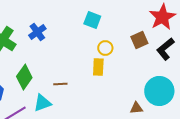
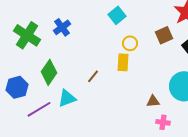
cyan square: (92, 20) -> (117, 15), turned 30
brown line: (60, 84) -> (93, 76), moved, turned -48
brown triangle: (136, 108) -> (153, 101), moved

